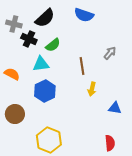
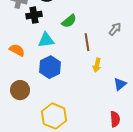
black cross: (29, 39) -> (34, 15), turned -35
green semicircle: (53, 45) -> (69, 21), moved
blue triangle: (115, 108) -> (120, 84), turned -48

